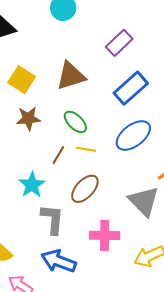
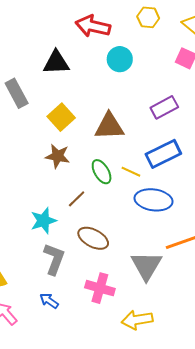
blue ellipse: (133, 135) -> (154, 200), turned 30
yellow line: (86, 149) -> (131, 172), moved
brown ellipse: (85, 189) -> (93, 238), turned 60
blue arrow: (59, 261) -> (49, 301), size x0.6

